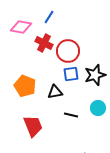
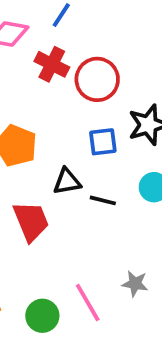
blue square: (71, 74) -> (103, 142), moved
black triangle: (55, 92) -> (67, 182), moved

